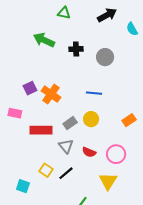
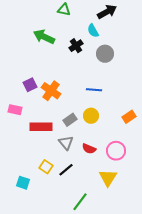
cyan semicircle: (132, 29) -> (93, 31), moved
black cross: (76, 49) -> (76, 46), turned -32

